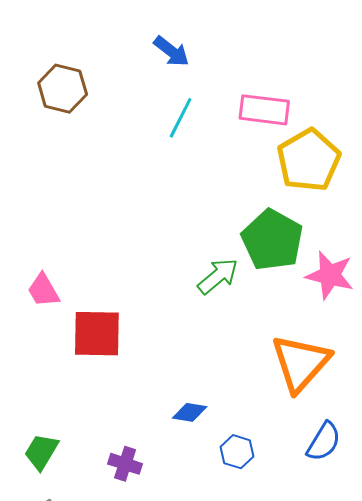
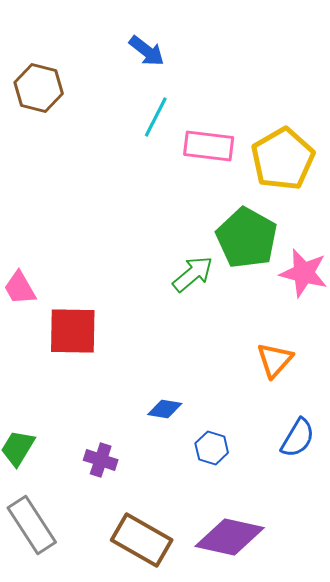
pink rectangle: (264, 110) -> (209, 146), moved
orange triangle: (301, 363) -> (275, 360), size x0.6

